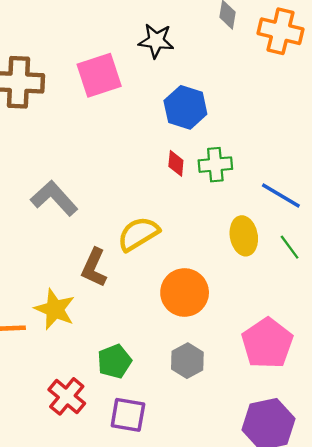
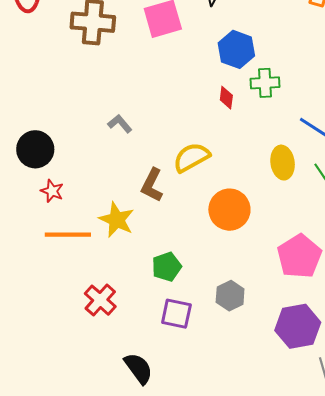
green cross: (215, 165) -> (265, 83), moved
gray L-shape: (54, 198) -> (120, 124), size x0.6
gray hexagon: (187, 361) -> (230, 296), moved
red cross: (67, 396) -> (100, 300), moved

